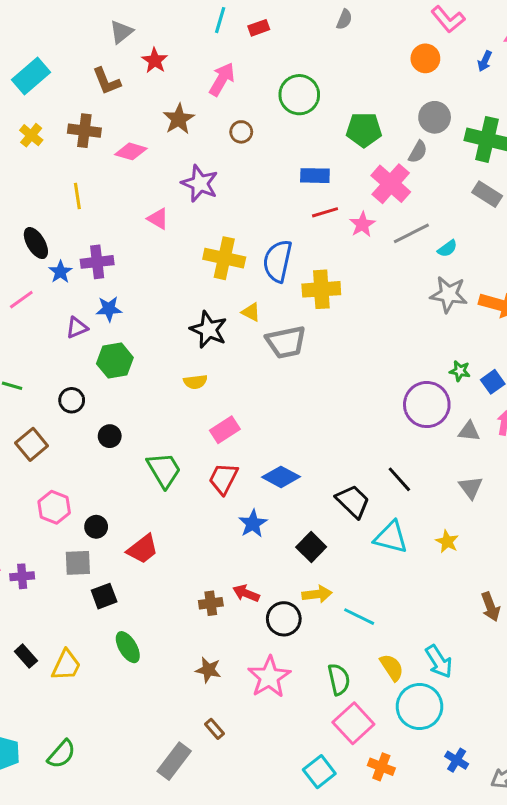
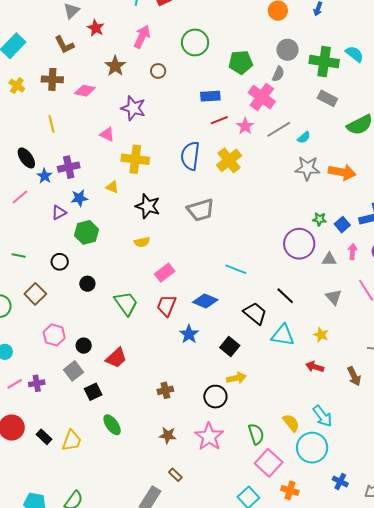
yellow cross: (224, 258) -> (135, 159), moved
yellow cross: (321, 289) -> (229, 160), moved, turned -30
yellow triangle: (251, 312) -> (112, 187), moved
gray square: (78, 563) -> (74, 371), turned -30
red arrow: (246, 593) -> (315, 367), moved
cyan line: (359, 617) -> (236, 269), moved

